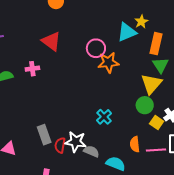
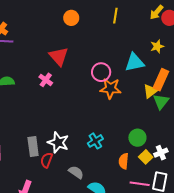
yellow star: (141, 22) -> (157, 46), moved
pink cross: (32, 69) -> (46, 80), moved, turned 32
yellow triangle: (151, 84) -> (150, 91), moved, size x0.7
white star: (76, 142) -> (58, 142), moved
orange semicircle: (135, 144) -> (124, 161), moved

